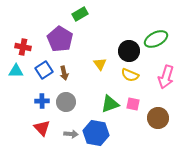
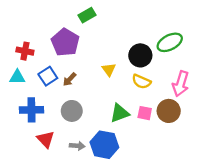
brown arrow: (64, 73) -> (70, 79), turned 56
blue cross: (42, 101) -> (31, 110), moved, size x1.5
brown circle: (158, 118) -> (169, 111), moved

